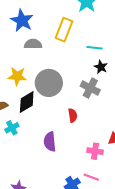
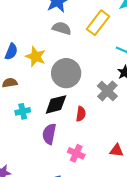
black diamond: (27, 102) -> (56, 104), moved
cyan cross: (12, 128) -> (23, 111), moved
pink cross: (95, 151) -> (76, 153), moved

